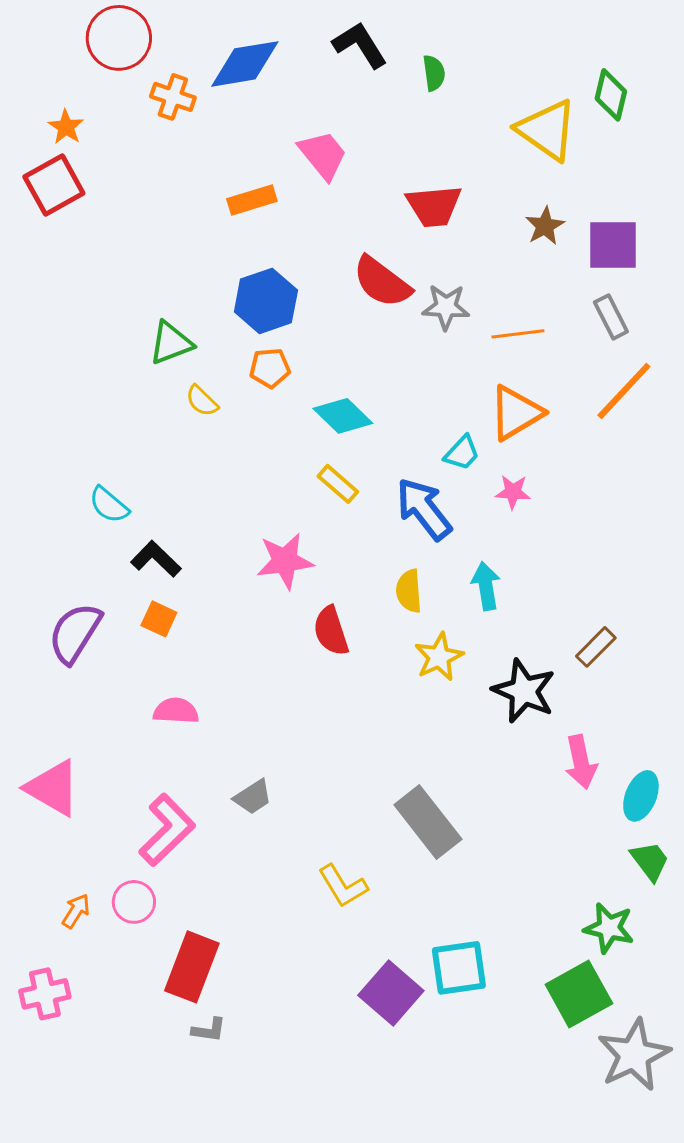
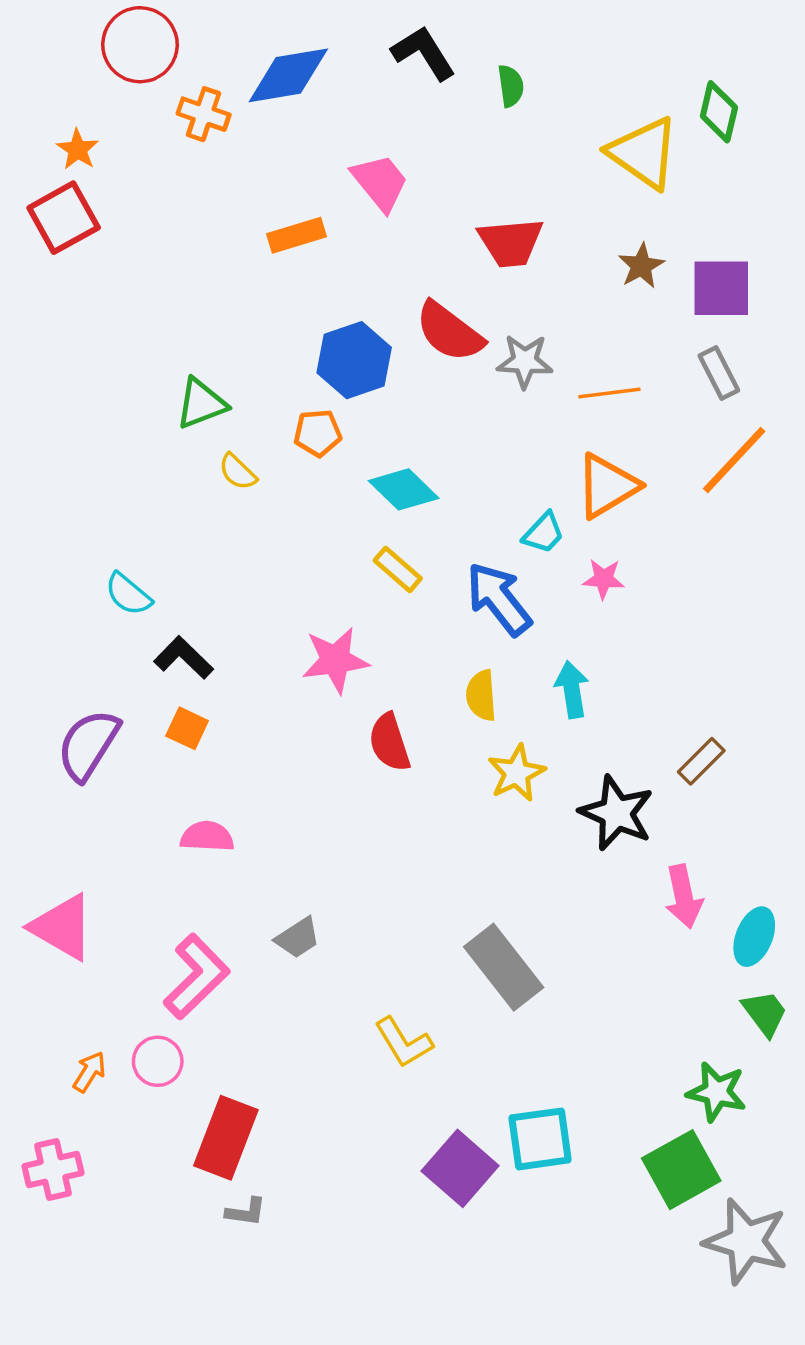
blue hexagon: (266, 301) -> (354, 360), moved
gray star: (634, 1055) -> (746, 1241), turned -30

